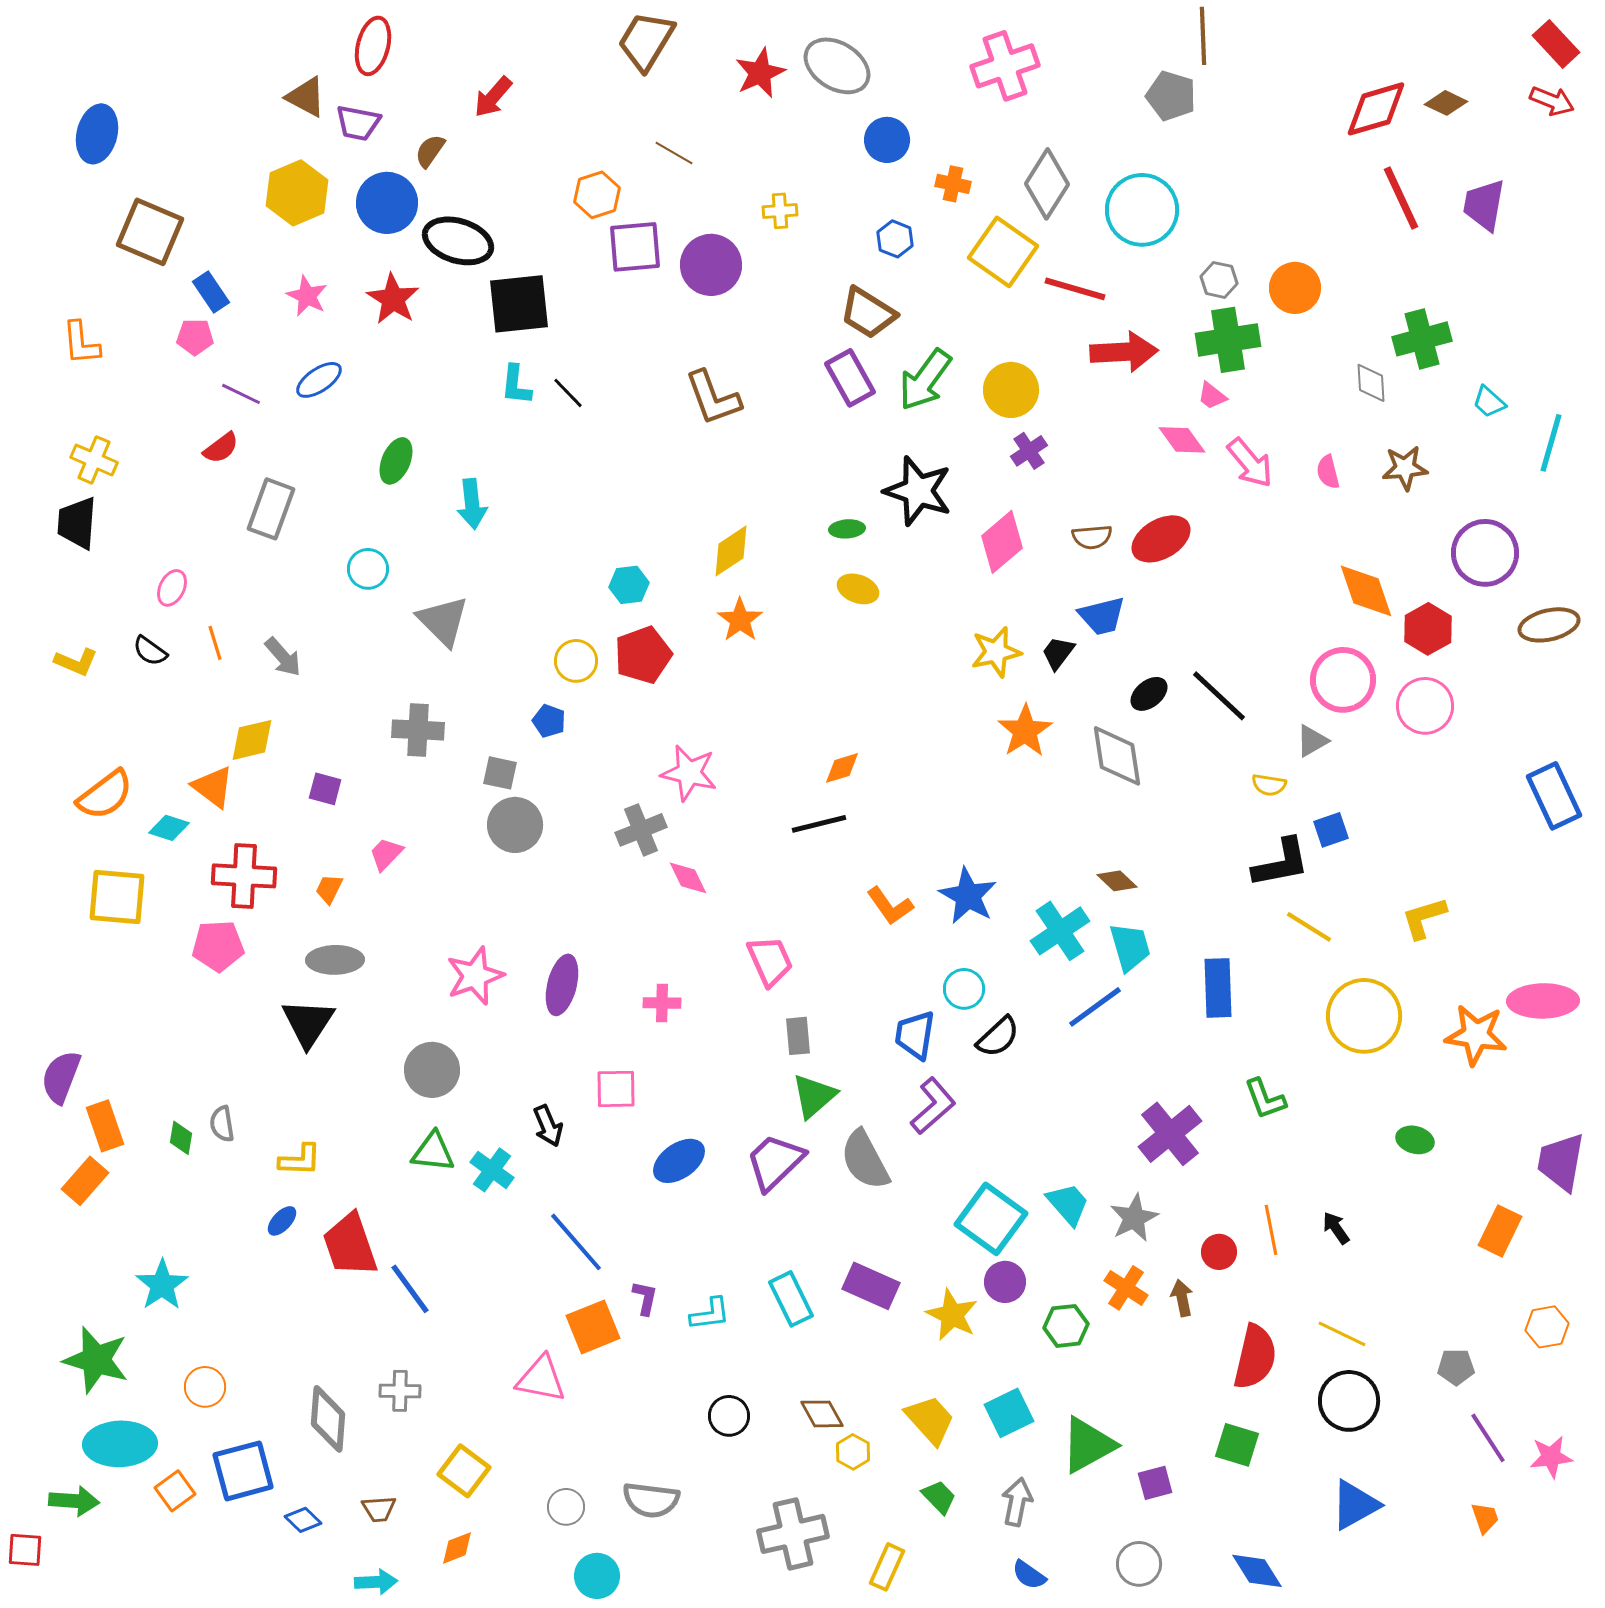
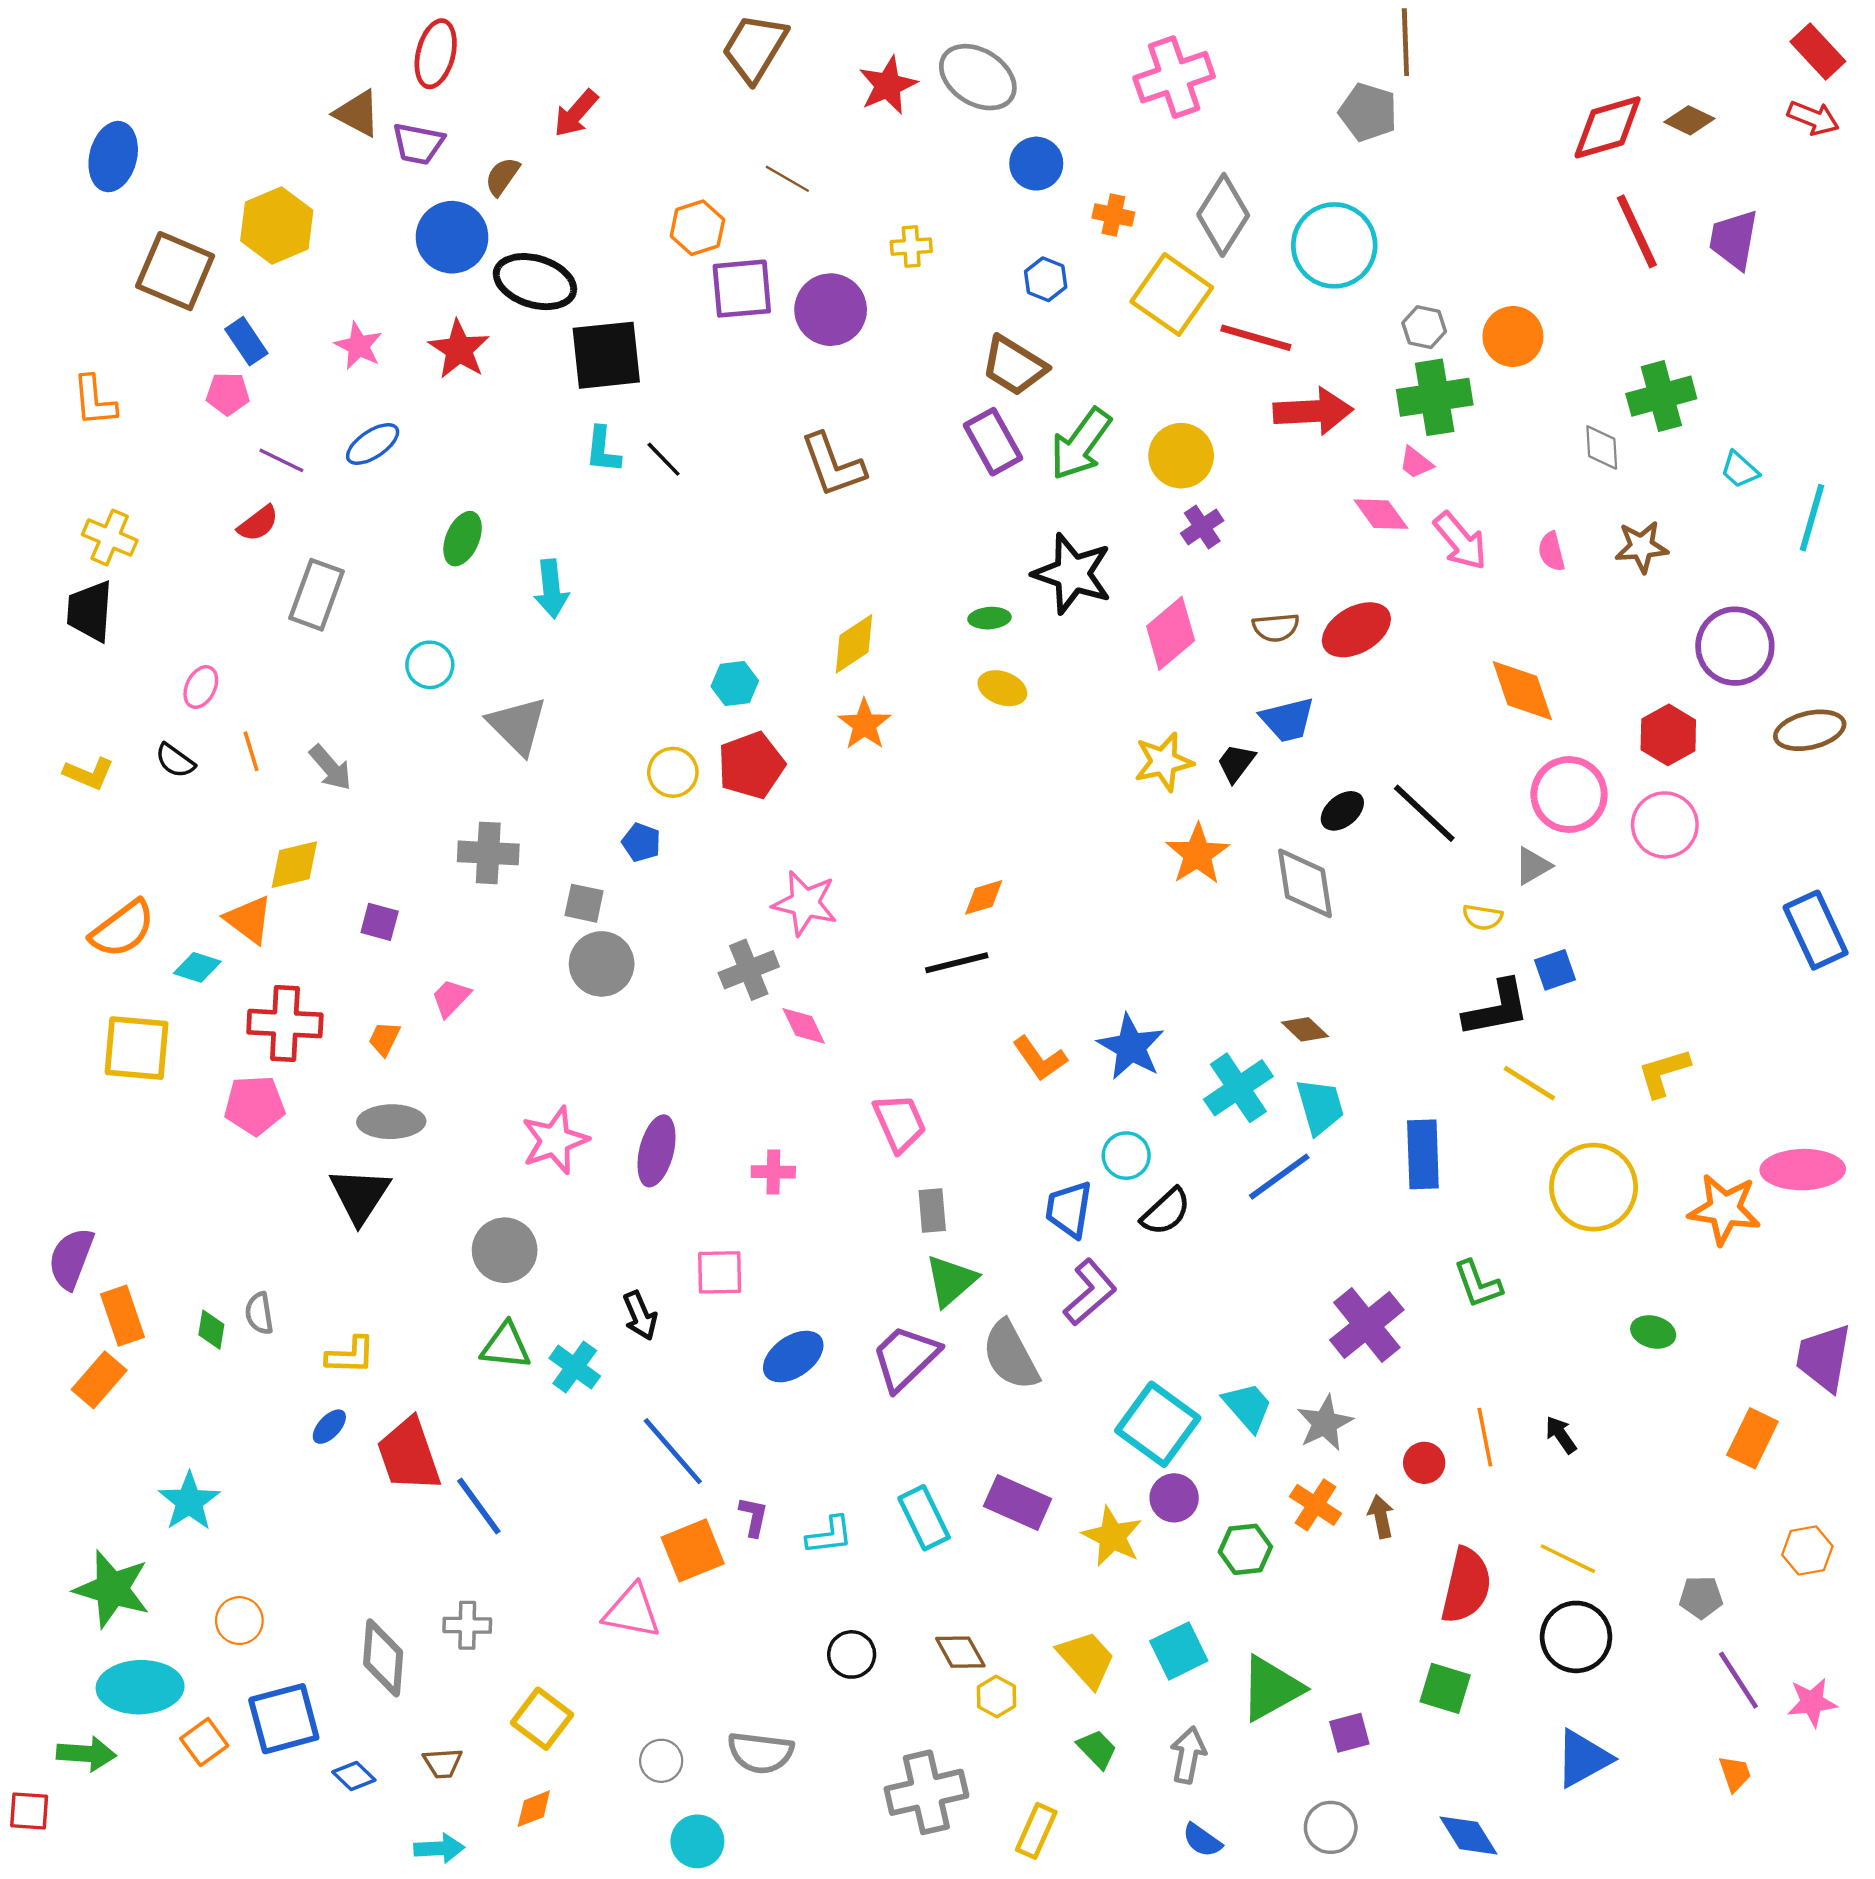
yellow hexagon: (297, 193) -> (277, 226), moved
orange diamond: (1366, 591) -> (1522, 691), moved

